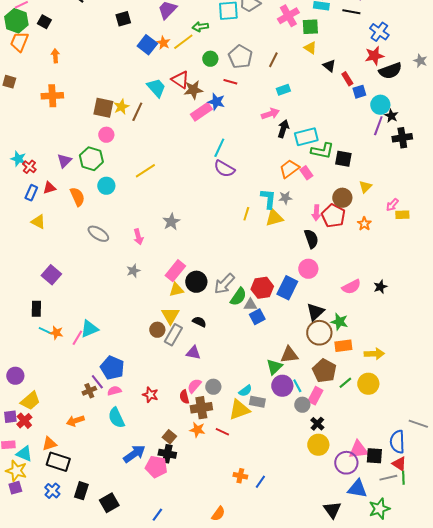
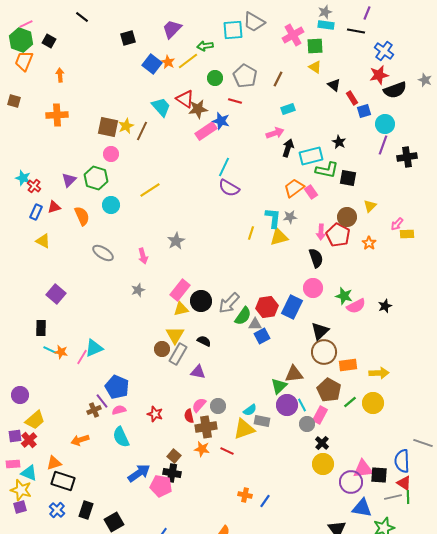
black star: (391, 116) -> (339, 142), moved
green star: (339, 322) -> (344, 296), moved

